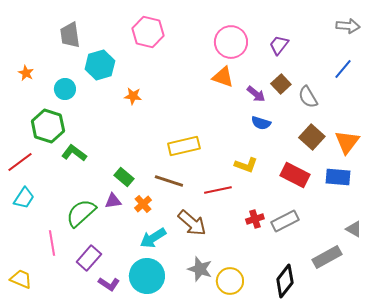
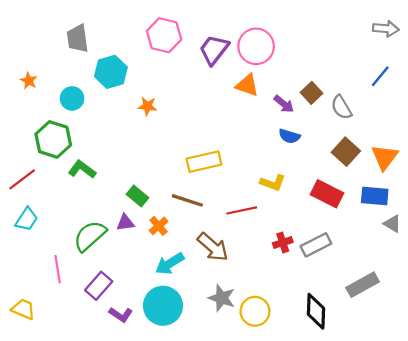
purple trapezoid: (279, 45) -> (214, 50), moved, size x1.4
gray triangle: (354, 229) -> (392, 224), moved
black diamond: (285, 281) -> (316, 311), turned -36

